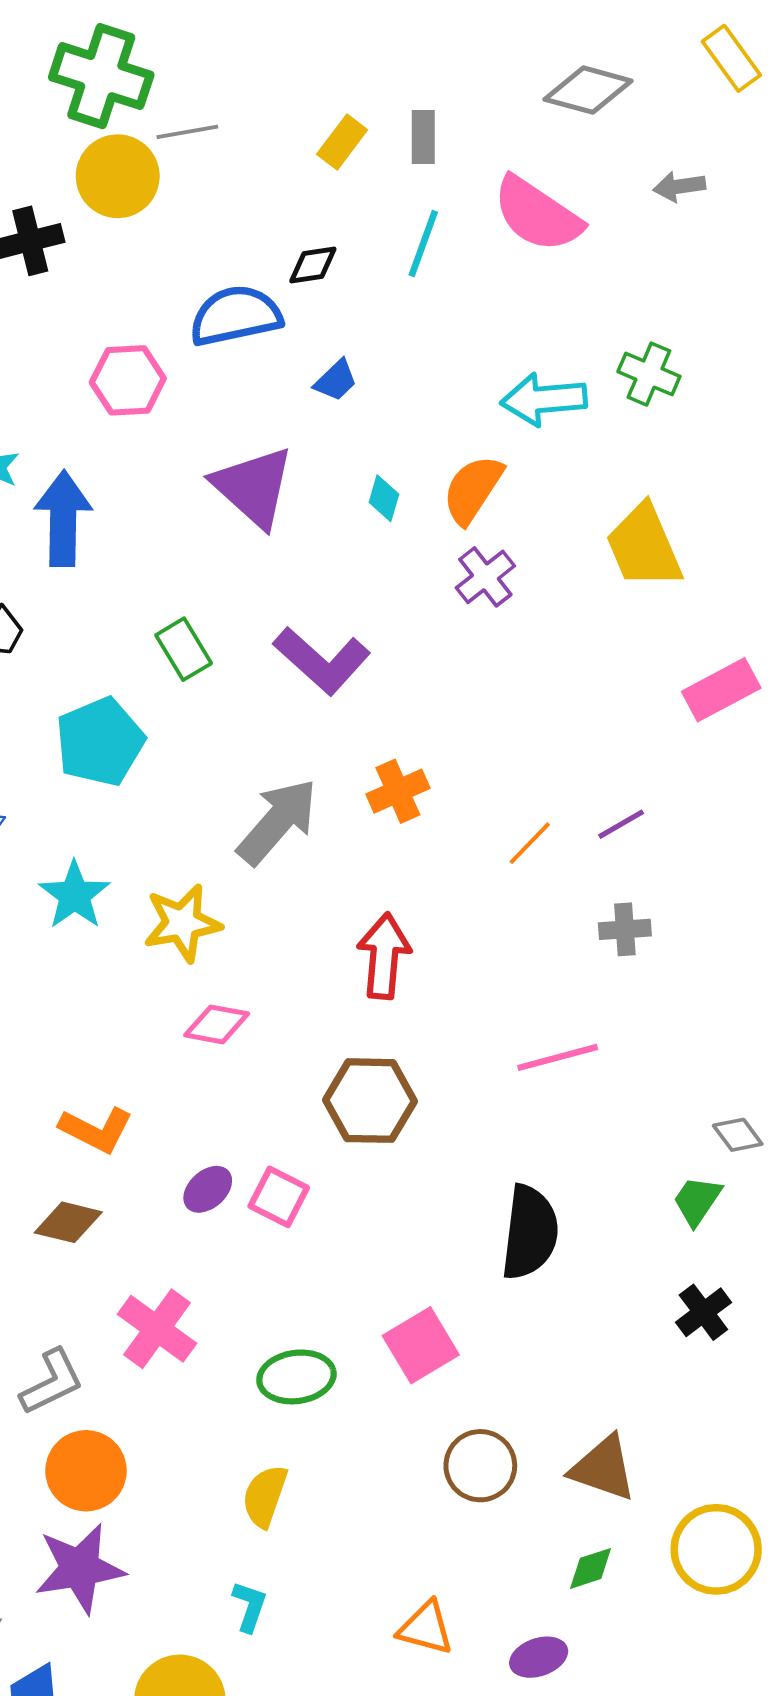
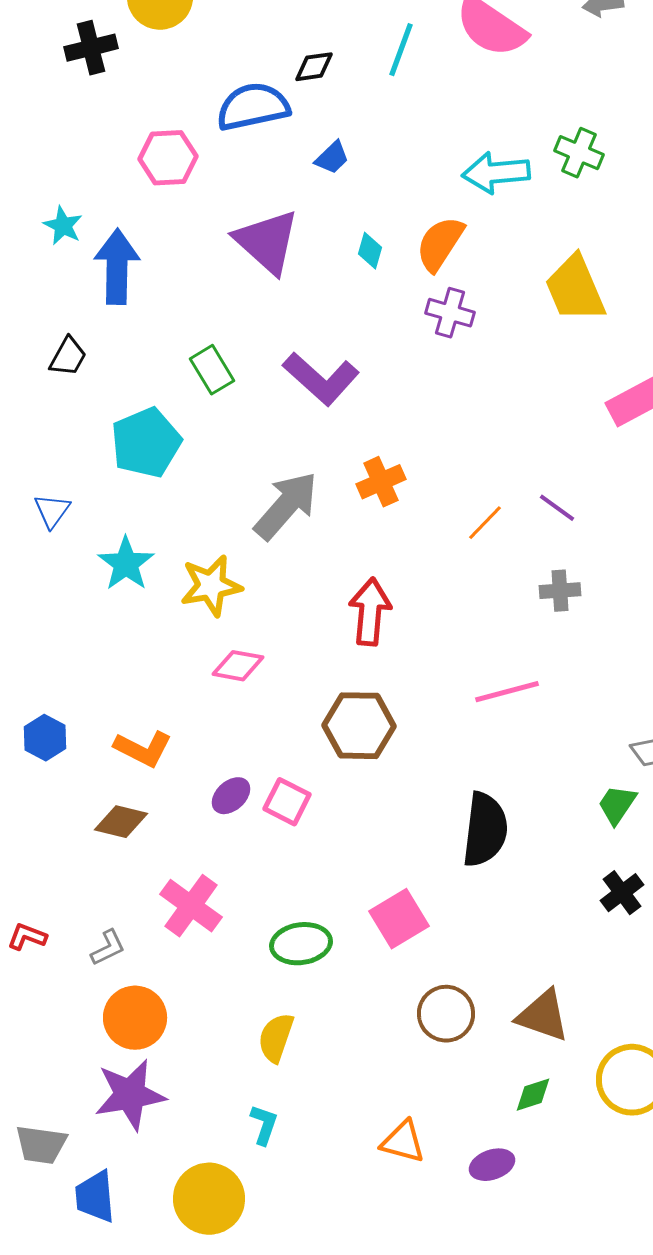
purple cross: (485, 577) -> (450, 313), turned -36
purple line: (621, 824) -> (557, 508), turned 66
gray L-shape: (52, 1382) -> (108, 948), size x0.7

